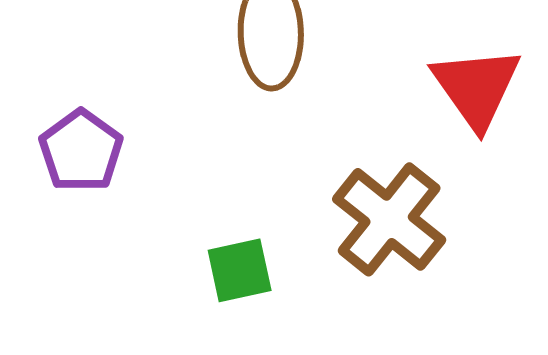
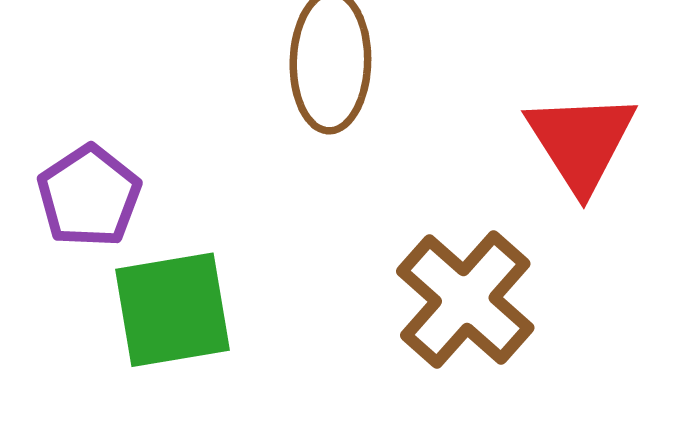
green square: (240, 270) -> (172, 310), moved, size x1.5

